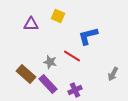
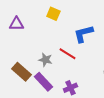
purple triangle: (31, 24) -> (16, 24), moved

